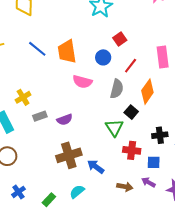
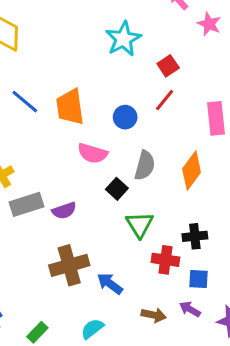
red square: (120, 39) -> (168, 66), moved
red line: (131, 66) -> (165, 100), moved
black square: (131, 112) -> (117, 189), moved
gray rectangle: (40, 116) -> (26, 204), size x1.5
black cross: (160, 135) -> (195, 236), moved
cyan semicircle: (77, 192) -> (92, 329), moved

